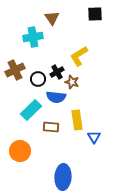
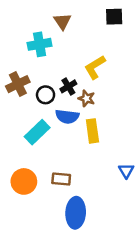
yellow rectangle: (77, 120) -> (92, 131), moved
brown rectangle: (51, 127) -> (61, 179), moved
blue triangle: (94, 137) -> (126, 171), moved

